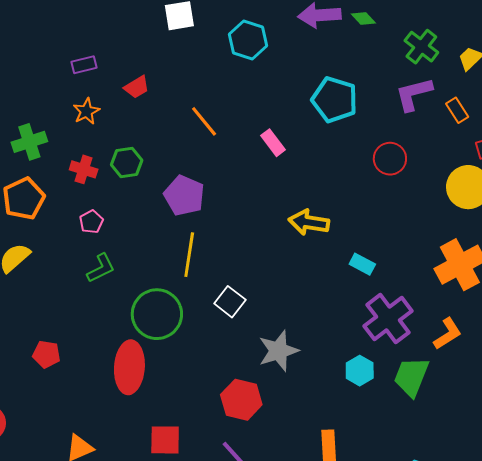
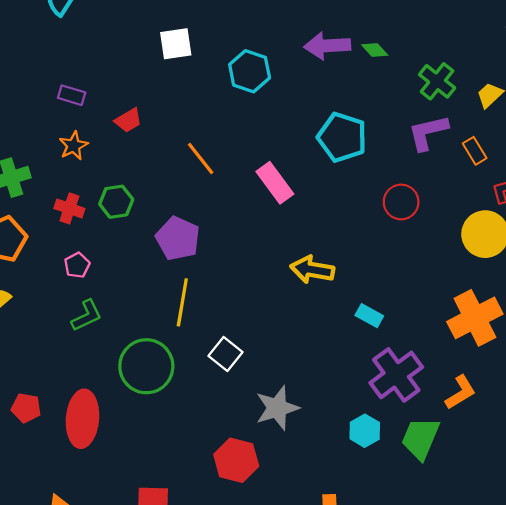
purple rectangle: (84, 65) -> (72, 95), turned 30
pink rectangle: (273, 143) -> (275, 183), size x1.4
red ellipse: (129, 367) -> (82, 419), moved

